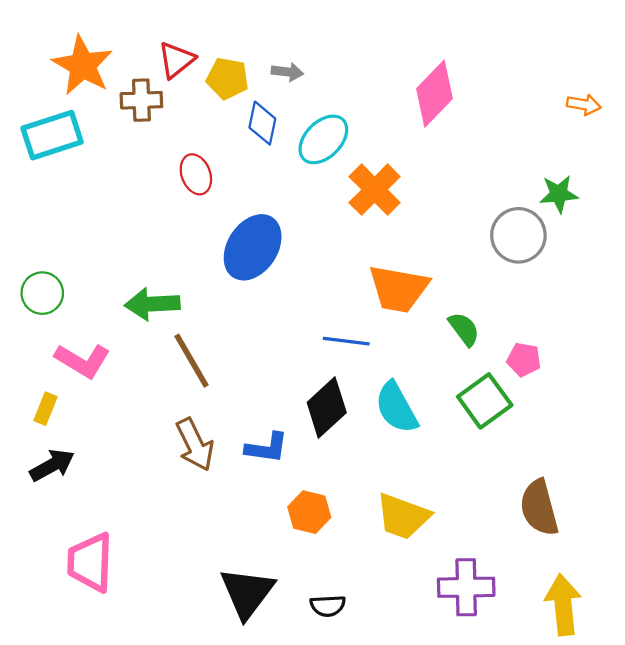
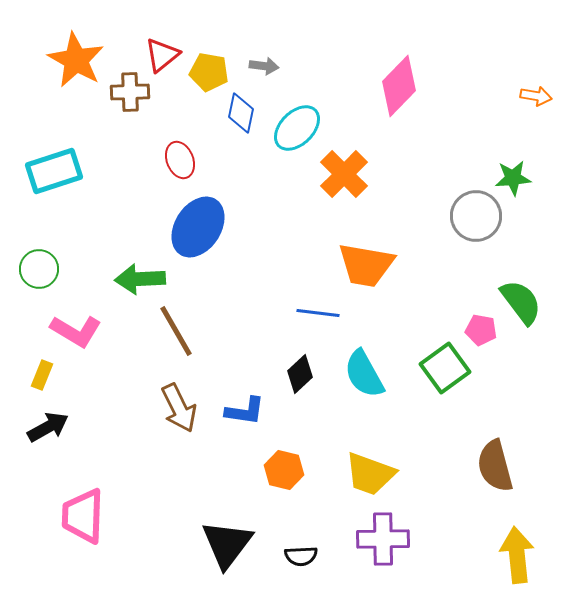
cyan rectangle: (52, 135) -> (54, 171), moved
blue ellipse: (253, 247) -> (198, 227), moved
green semicircle: (464, 329) -> (521, 302), moved, size x1.4
black diamond: (327, 407) -> (300, 374), size x0.7
purple cross: (466, 587) -> (383, 539), moved

